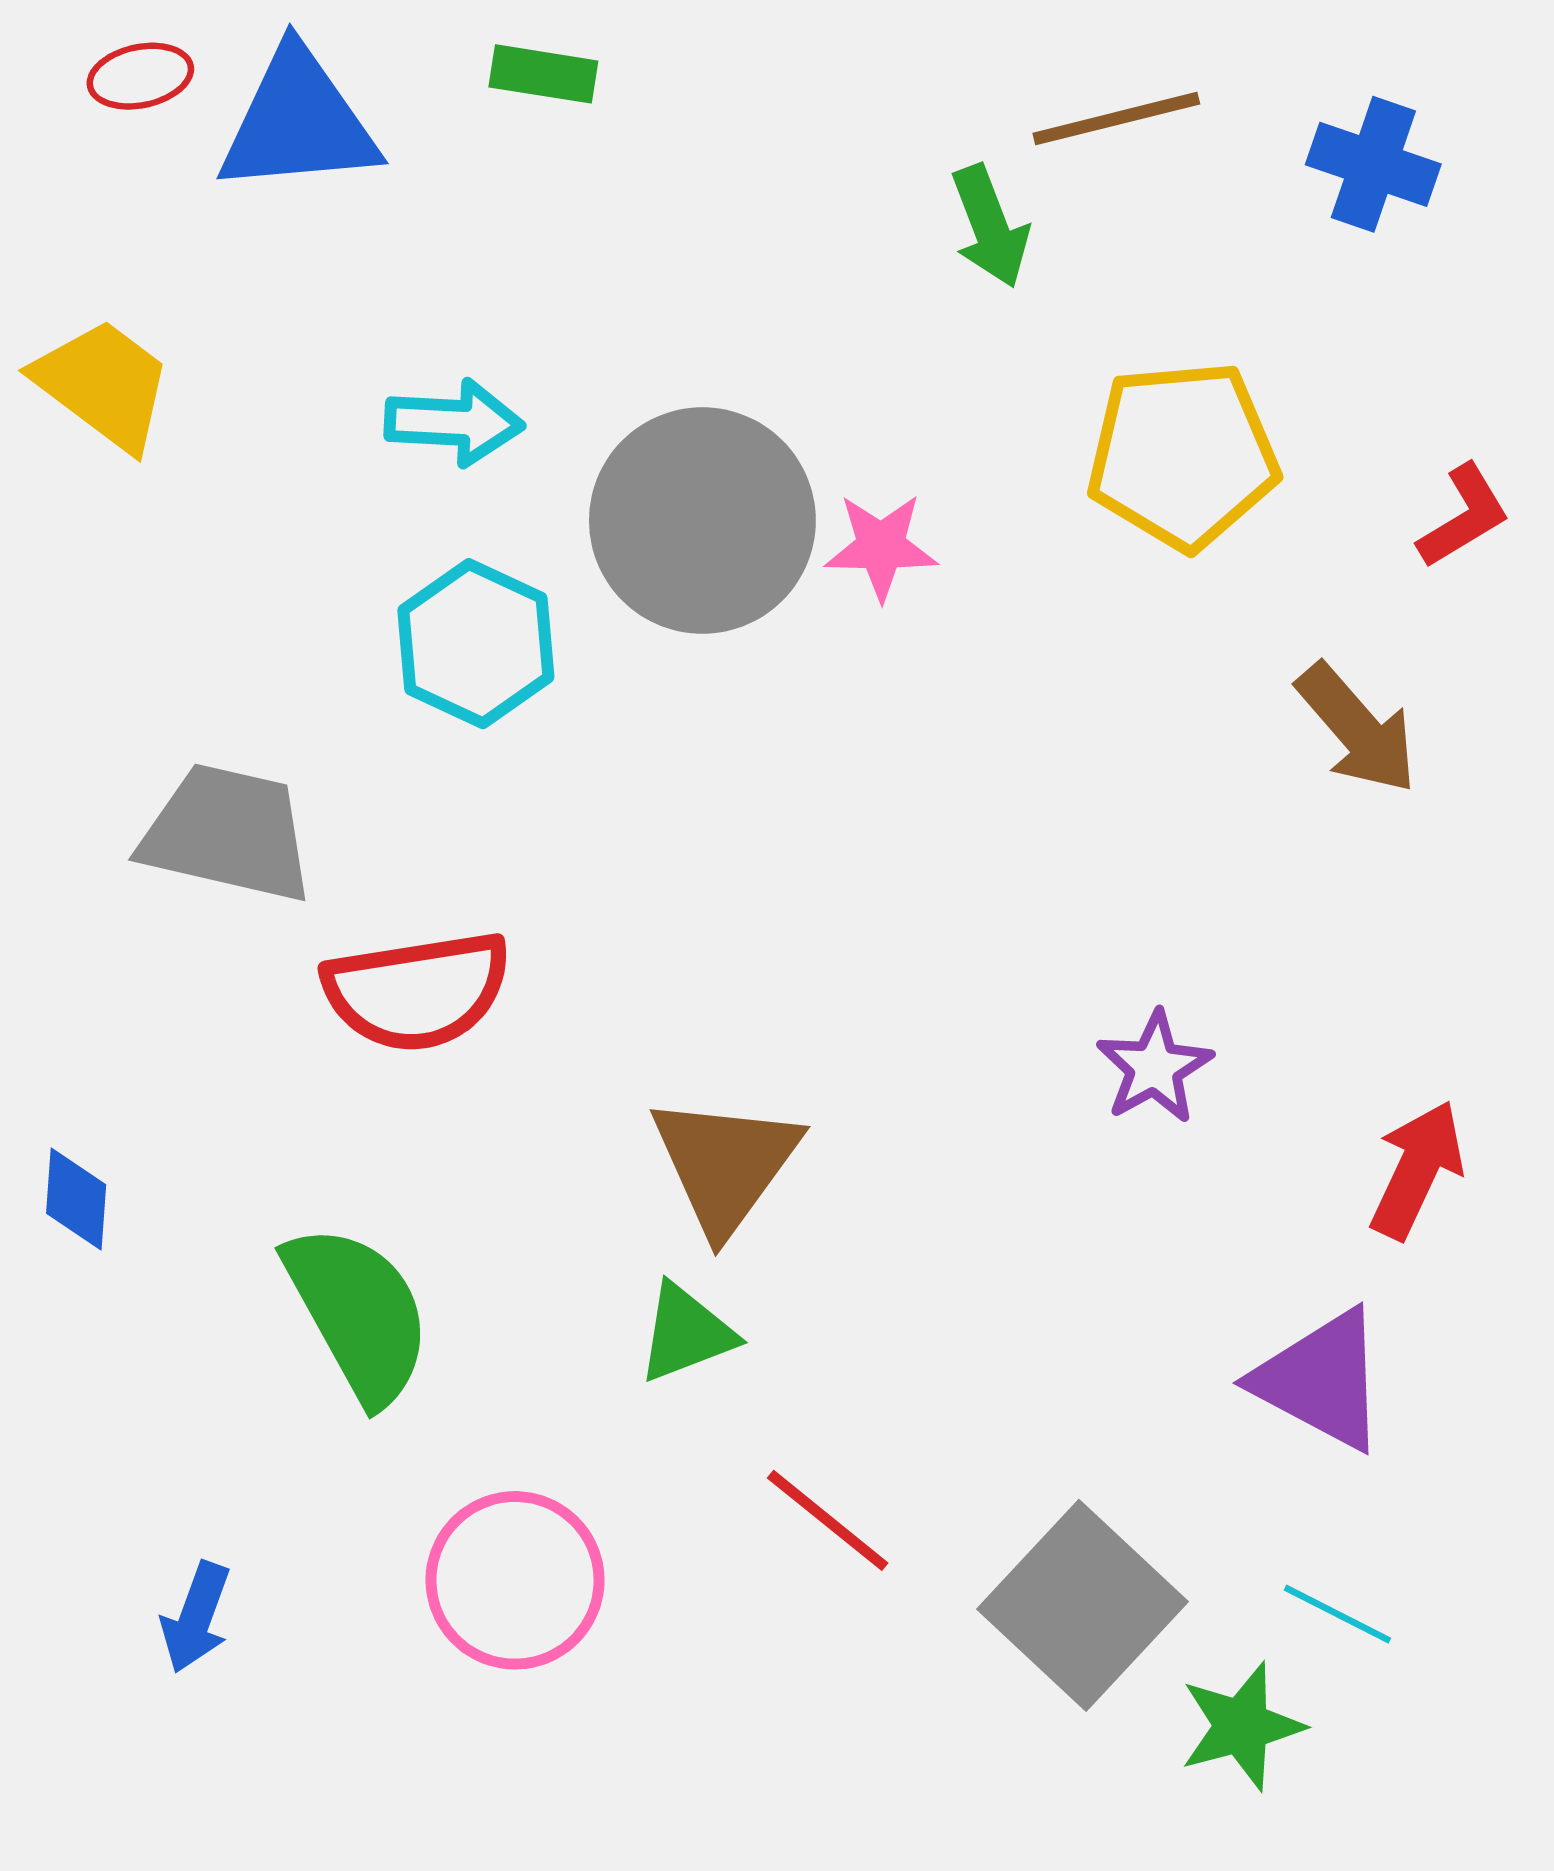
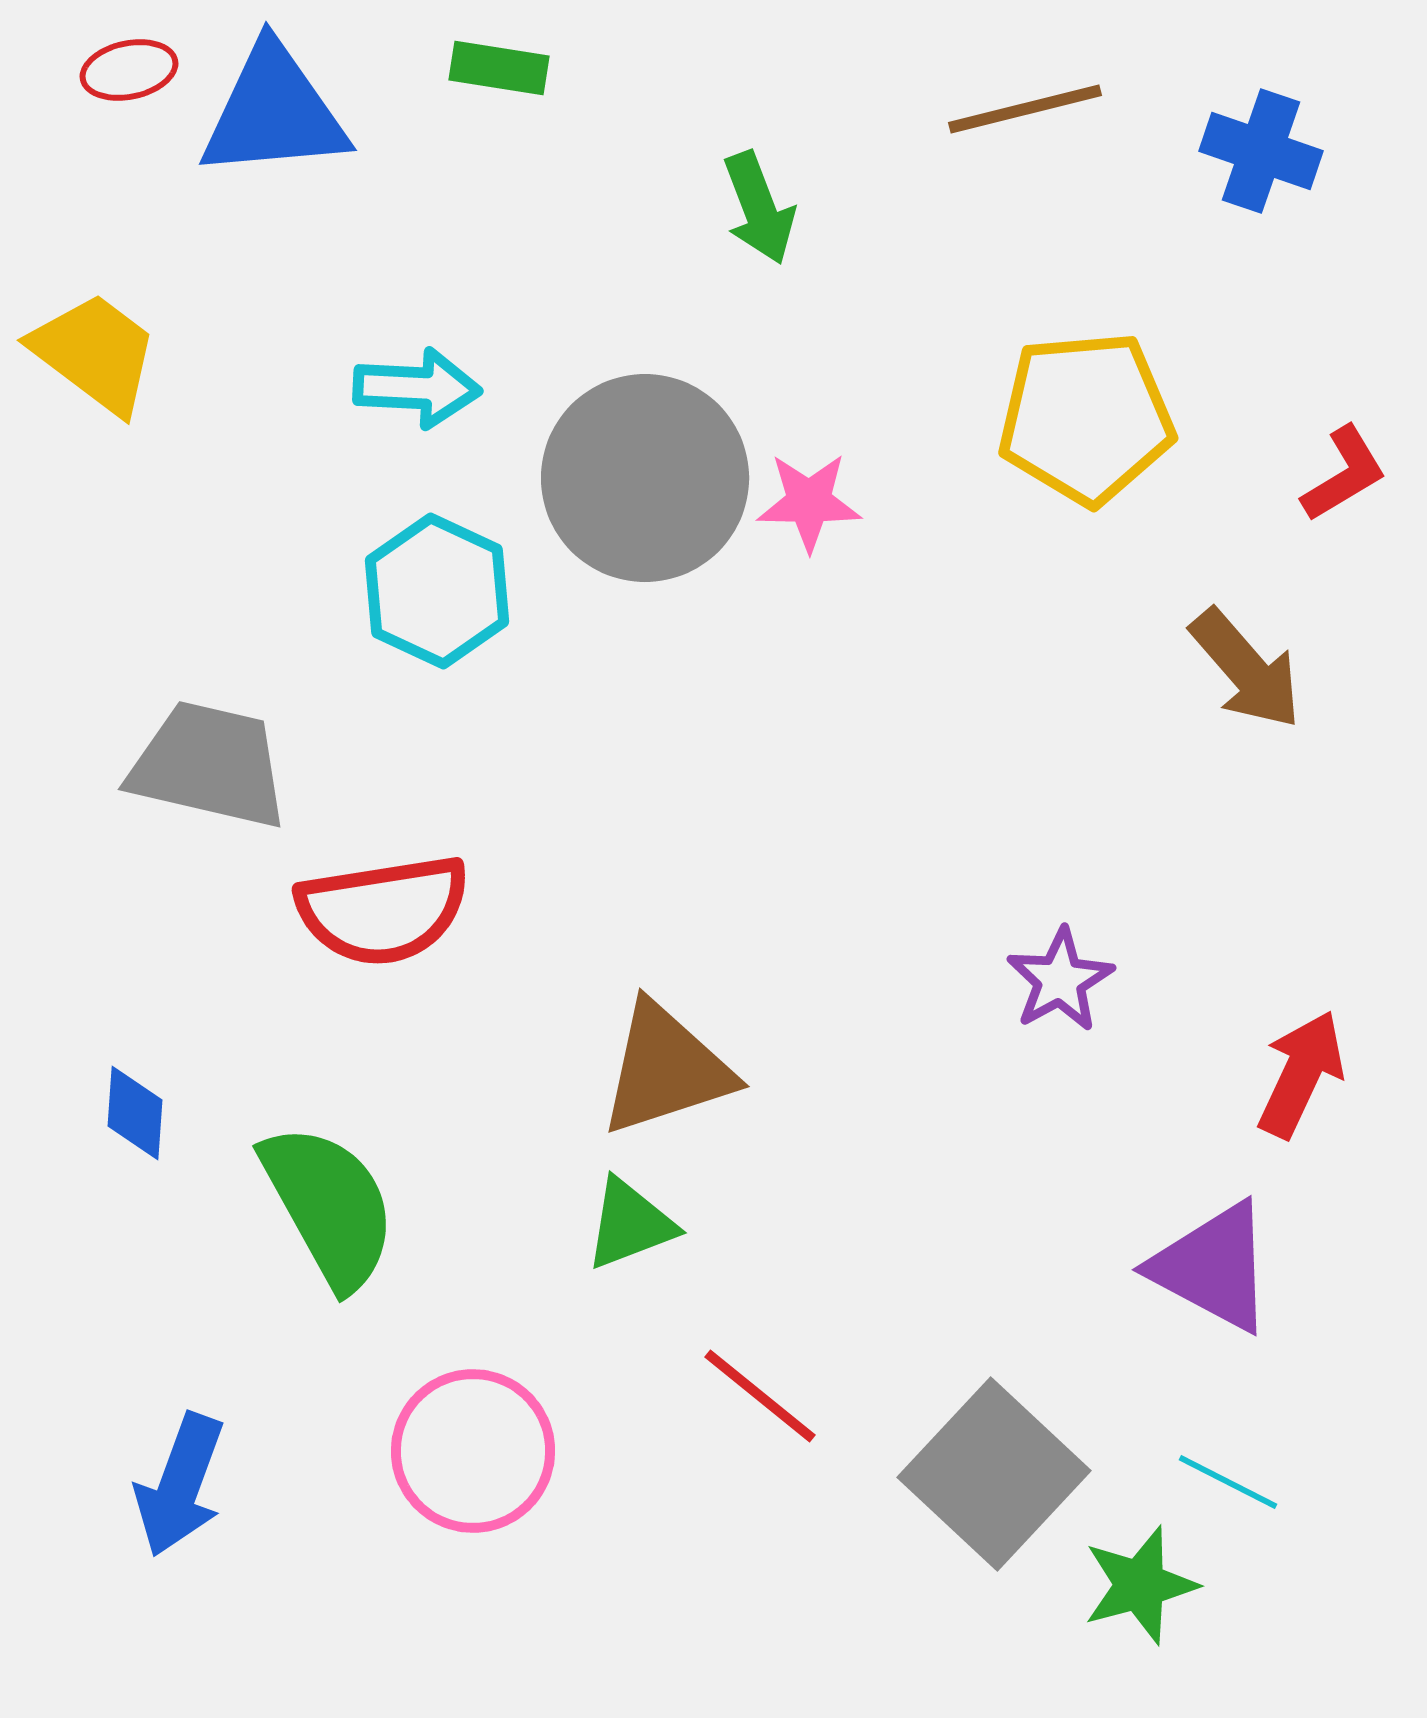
green arrow: (990, 226) -> (759, 208), moved
brown triangle: (725, 1164) -> (666, 1069), turned 36
blue diamond: (76, 1199) -> (135, 1113), moved
blue arrow: (196, 1617) -> (180, 1485), size x1.4

